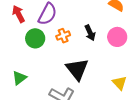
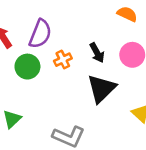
black triangle: (77, 69) -> (101, 88), moved, turned 30

